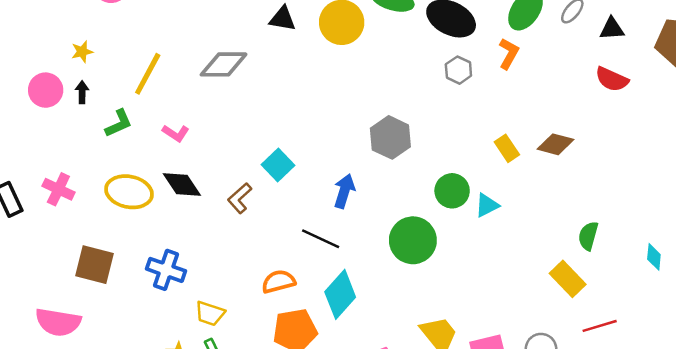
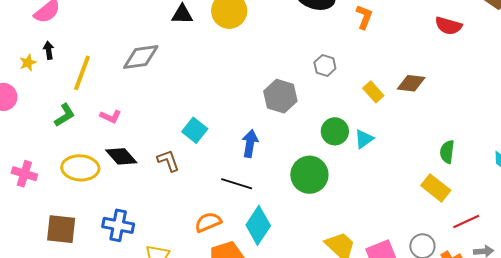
gray hexagon: (458, 70) -> (325, 65), moved
black arrow: (82, 92) -> (49, 50), moved
brown L-shape: (240, 198) -> (168, 161), turned 120

